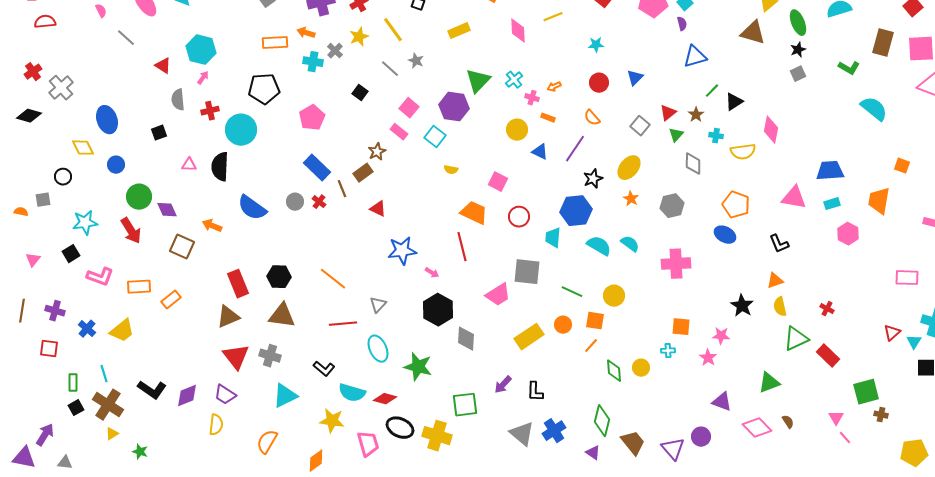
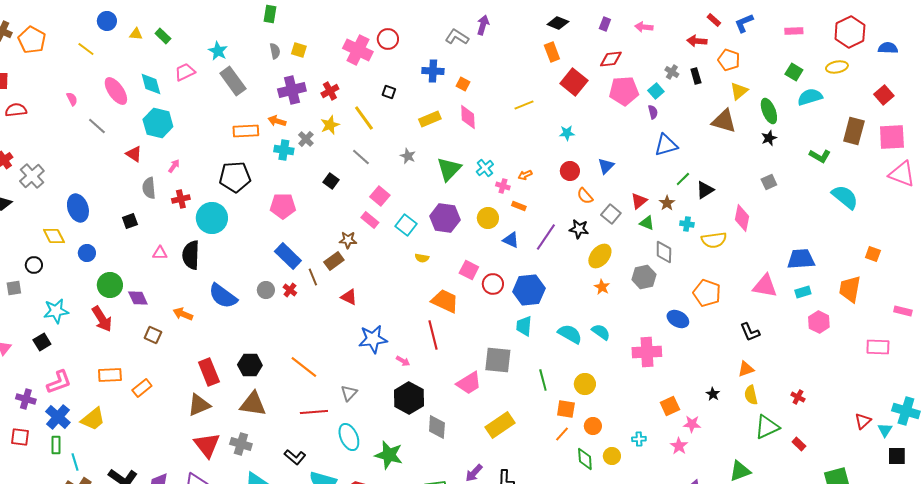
pink diamond: (518, 31) -> (468, 117), moved
cyan hexagon: (201, 50) -> (158, 123), moved
gray star: (416, 61) -> (408, 156), moved
gray square: (798, 74) -> (769, 182), moved
purple hexagon: (454, 107) -> (445, 218), moved
pink pentagon: (312, 118) -> (283, 206), turned 30
orange semicircle: (592, 118) -> (585, 196), moved
green triangle: (676, 135) -> (647, 223), turned -49
brown star: (377, 152) -> (348, 240), turned 30
black star: (593, 179) -> (579, 229), moved, turned 30
gray hexagon: (672, 206) -> (644, 277), moved
blue hexagon: (576, 211) -> (529, 290), moved
red circle: (519, 217) -> (493, 284), moved
blue ellipse: (725, 235) -> (678, 319), moved
brown square: (182, 247) -> (153, 335), size x0.7
pink L-shape: (100, 277) -> (59, 382), moved, turned -40
pink rectangle: (907, 278) -> (878, 347), moved
green line: (572, 292) -> (543, 380), turned 50
black star: (742, 306) -> (713, 394), size x0.6
orange circle: (563, 325) -> (593, 426), moved
orange square: (681, 327) -> (670, 406), moved, turned -30
blue cross: (87, 329) -> (58, 417), size x1.4
red rectangle: (828, 356) -> (799, 444), size x0.6
green rectangle: (73, 383) -> (56, 445), moved

